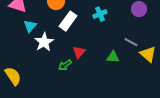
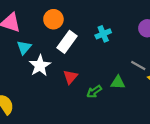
red triangle: (79, 52) -> (70, 77), moved
green arrow: (65, 65) -> (94, 92), moved

